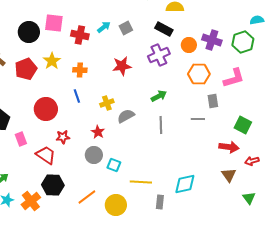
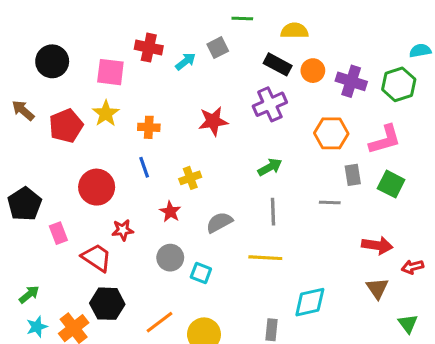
pink square: (54, 23) -> (110, 72), moved
gray square: (126, 28) -> (218, 48), moved
black circle: (29, 32) -> (52, 61), moved
red cross: (80, 35) -> (149, 48), moved
orange circle: (189, 45) -> (313, 71), moved
gray semicircle: (126, 116) -> (219, 222), moved
green square: (243, 125) -> (391, 184), moved
red star: (98, 132) -> (170, 212), moved
yellow line: (141, 182) -> (265, 258), moved

